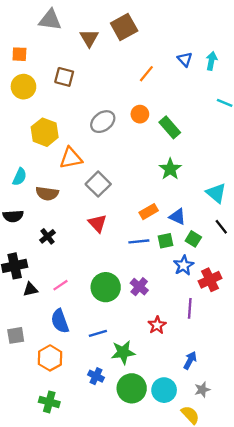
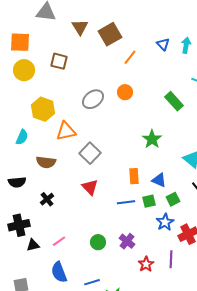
brown square: (124, 27) -> (110, 34), moved
orange square: (19, 54) -> (20, 42), size x1.5
green rectangle: (170, 127) -> (174, 101), moved
cyan semicircle: (20, 177) -> (22, 137), moved
orange rectangle: (149, 212) -> (134, 176), turned -63
green square: (193, 239) -> (173, 199), turned 32
green circle: (106, 287) -> (98, 242), size x0.6
red star: (157, 325) -> (146, 264), moved

